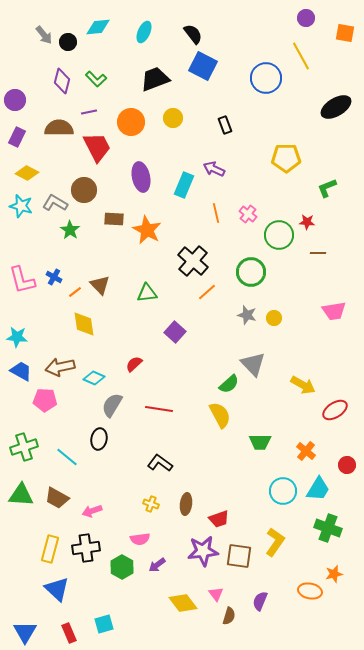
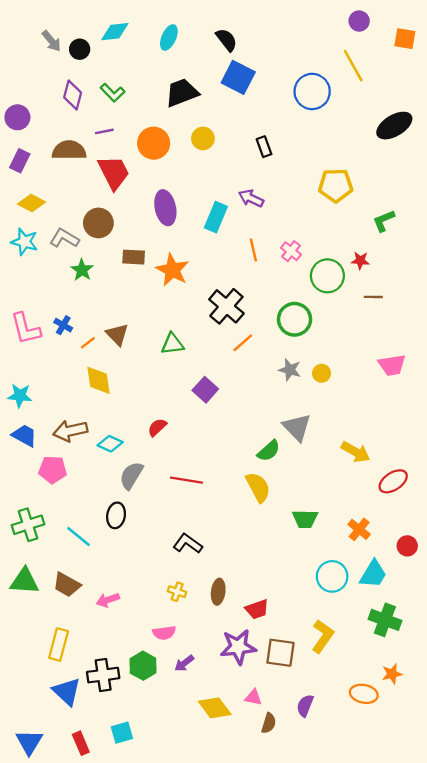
black cross: (86, 548) -> (103, 675), moved
pink triangle: (216, 594) -> (253, 697), turned -42

